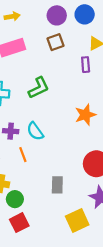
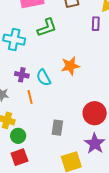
green L-shape: (39, 88) -> (47, 28), moved
orange star: (85, 115) -> (70, 66), moved

